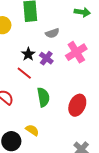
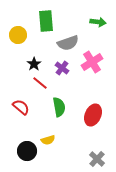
gray semicircle: (52, 33) -> (68, 43), size x1.5
black star: (28, 54) -> (34, 64), moved
yellow semicircle: (32, 130) -> (48, 140), turned 128

